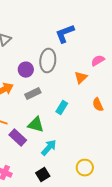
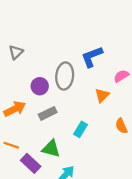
blue L-shape: (65, 34) -> (92, 57), moved

